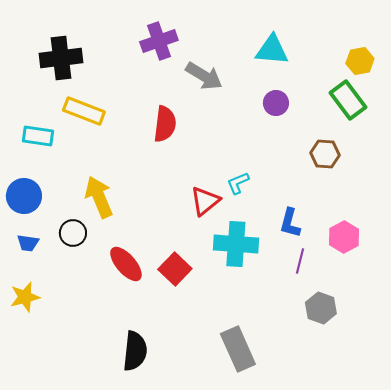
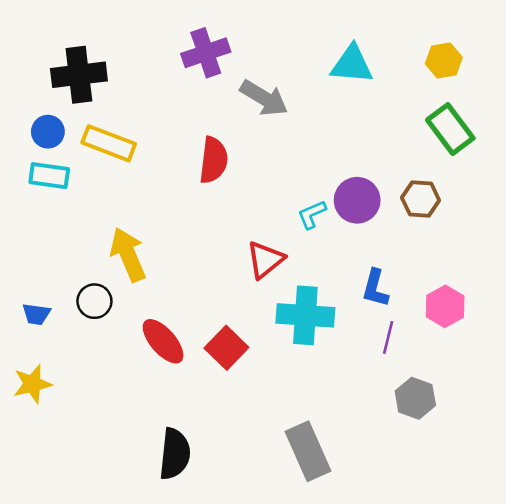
yellow hexagon: (360, 61) -> (444, 61), moved
purple circle: (276, 103) -> (357, 200), moved, size x1.4
cyan L-shape: (238, 183) -> (312, 214), moved
blue circle: (24, 196) -> (48, 132), moved, size x0.7

